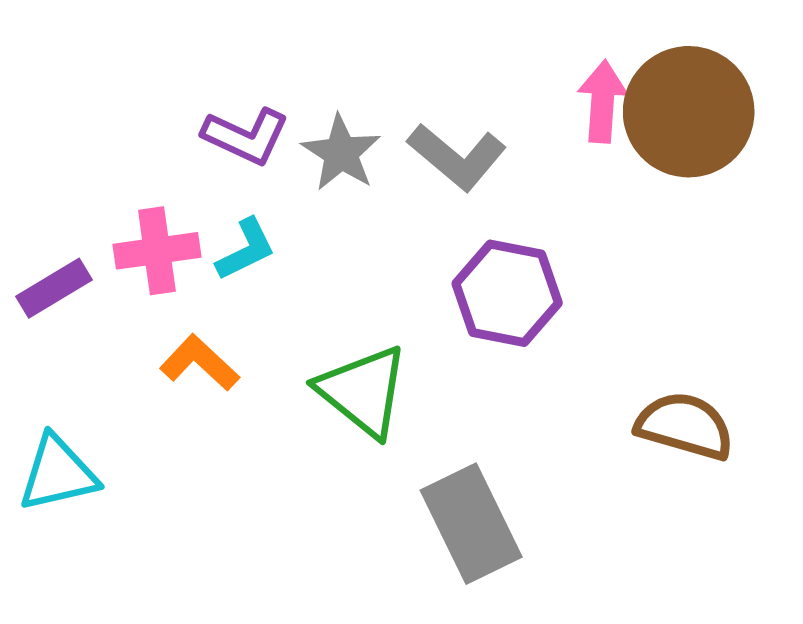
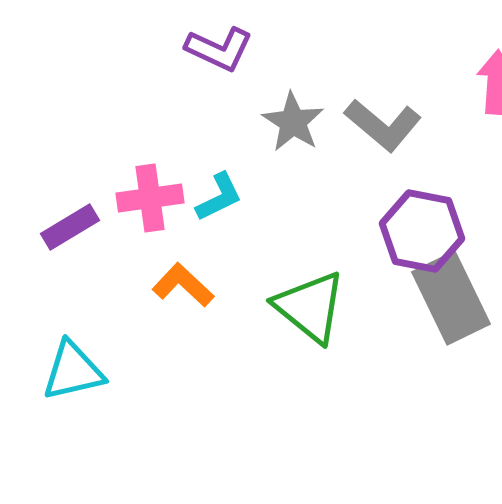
purple L-shape: (246, 136) -> (219, 49), moved
gray rectangle: (471, 524) -> (451, 298), moved

